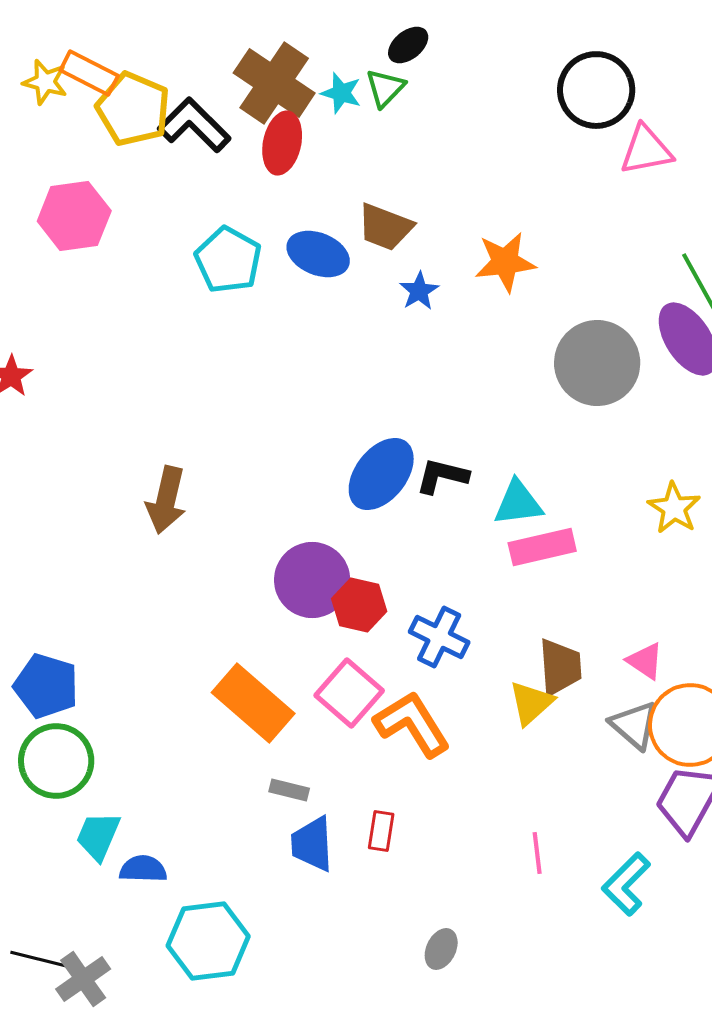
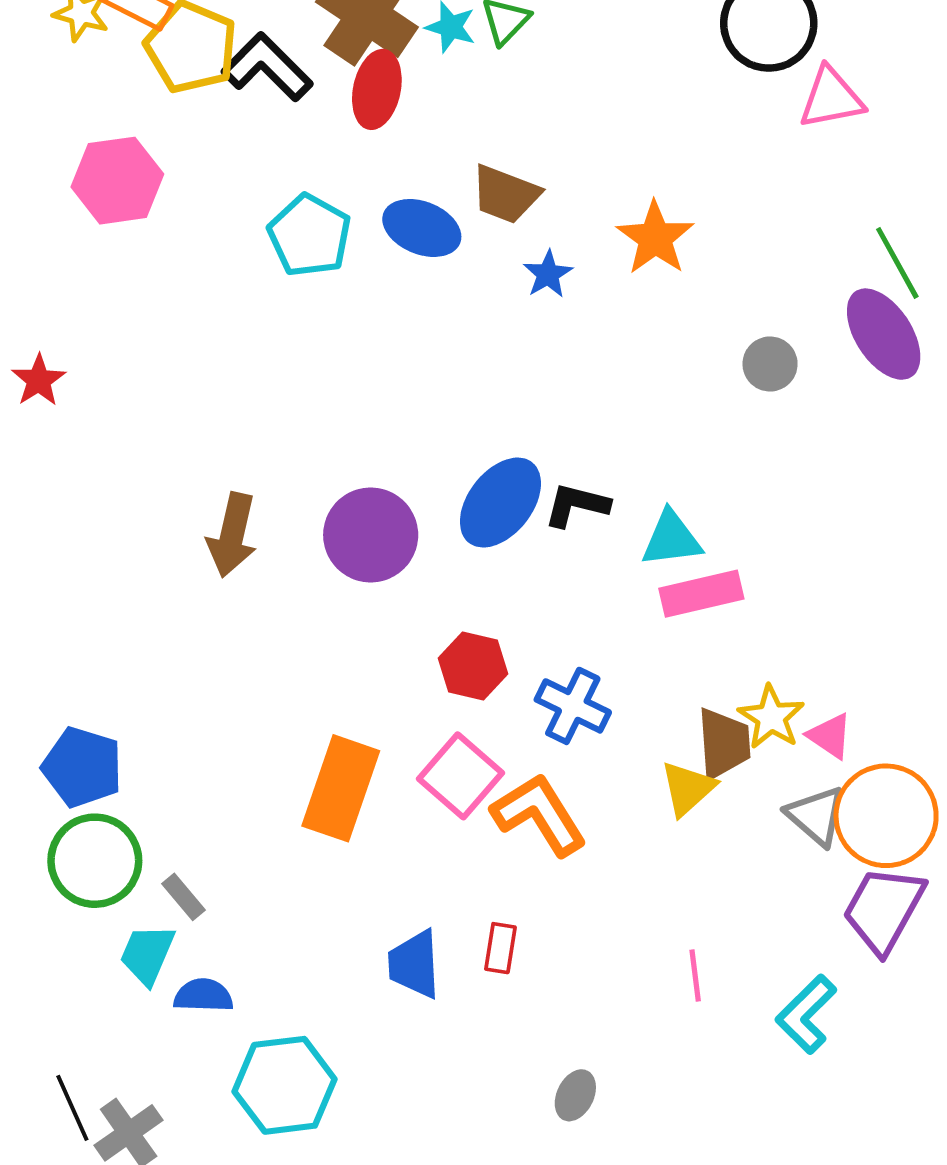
orange star: (505, 262) -> (655, 238), turned -30
gray circle: (597, 363) -> (770, 364), size x0.5
yellow star: (674, 508) -> (771, 717), moved
purple circle: (312, 580) -> (371, 535), moved
orange rectangle: (253, 703) -> (341, 788), turned 68
gray rectangle: (289, 790) -> (183, 897), moved, turned 36
black line: (38, 959) -> (72, 1108), turned 52

